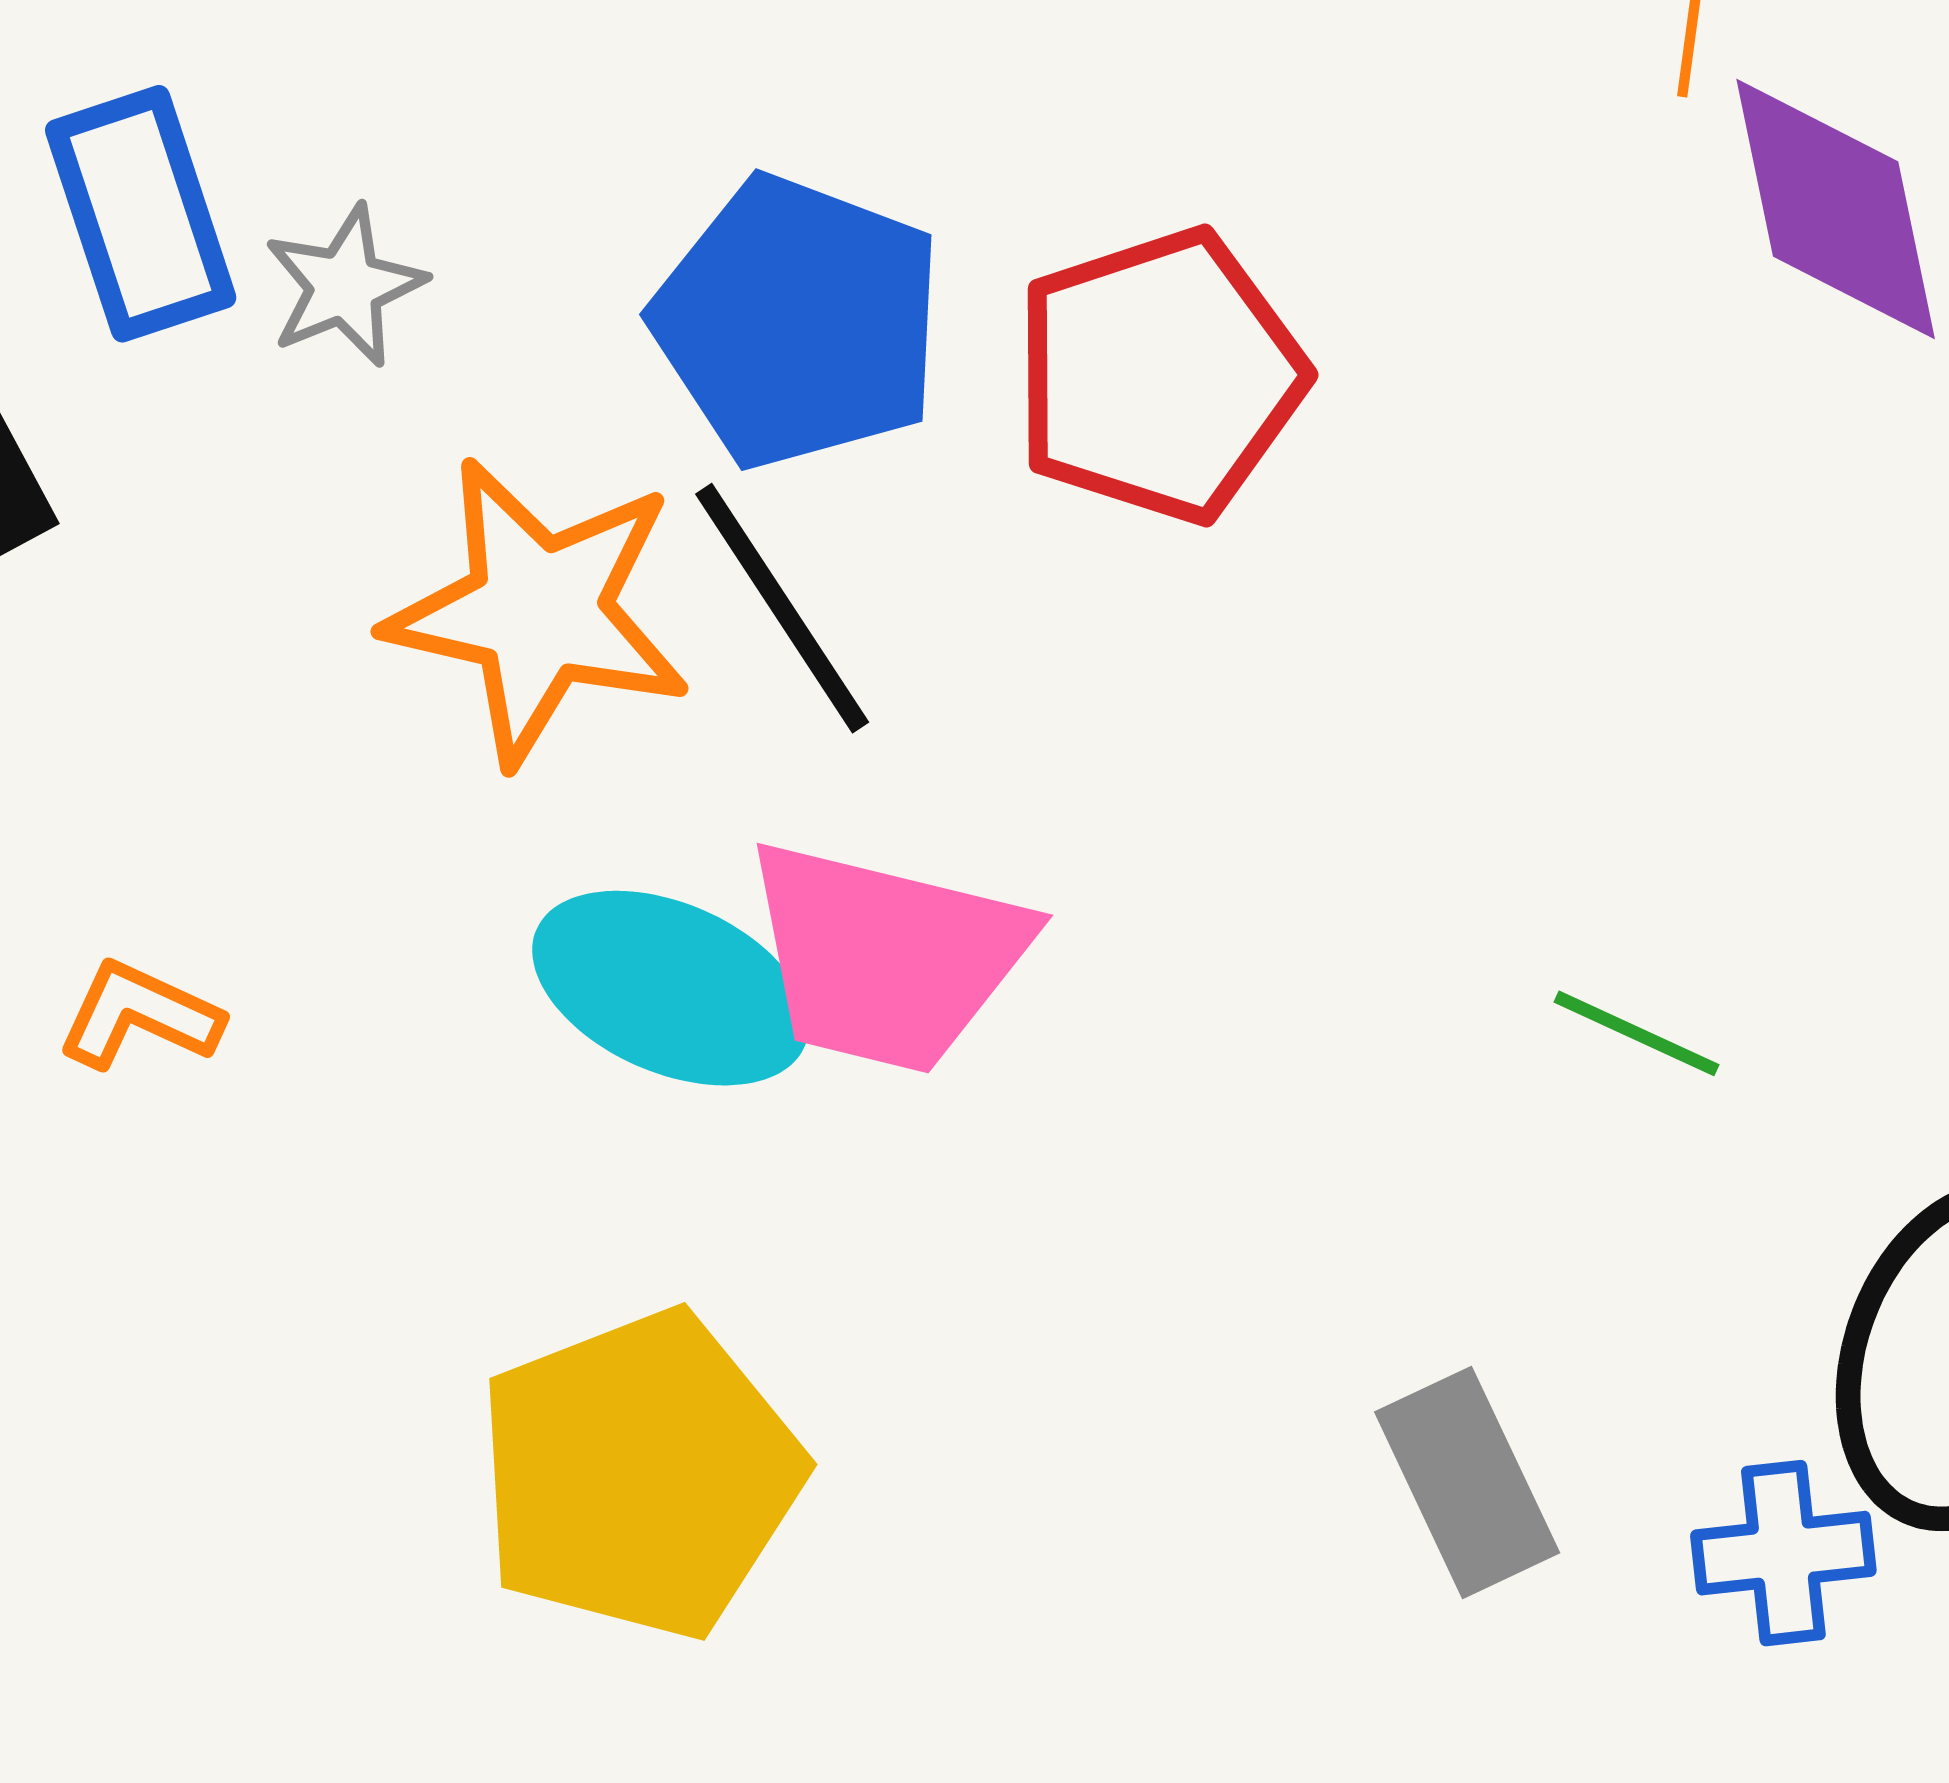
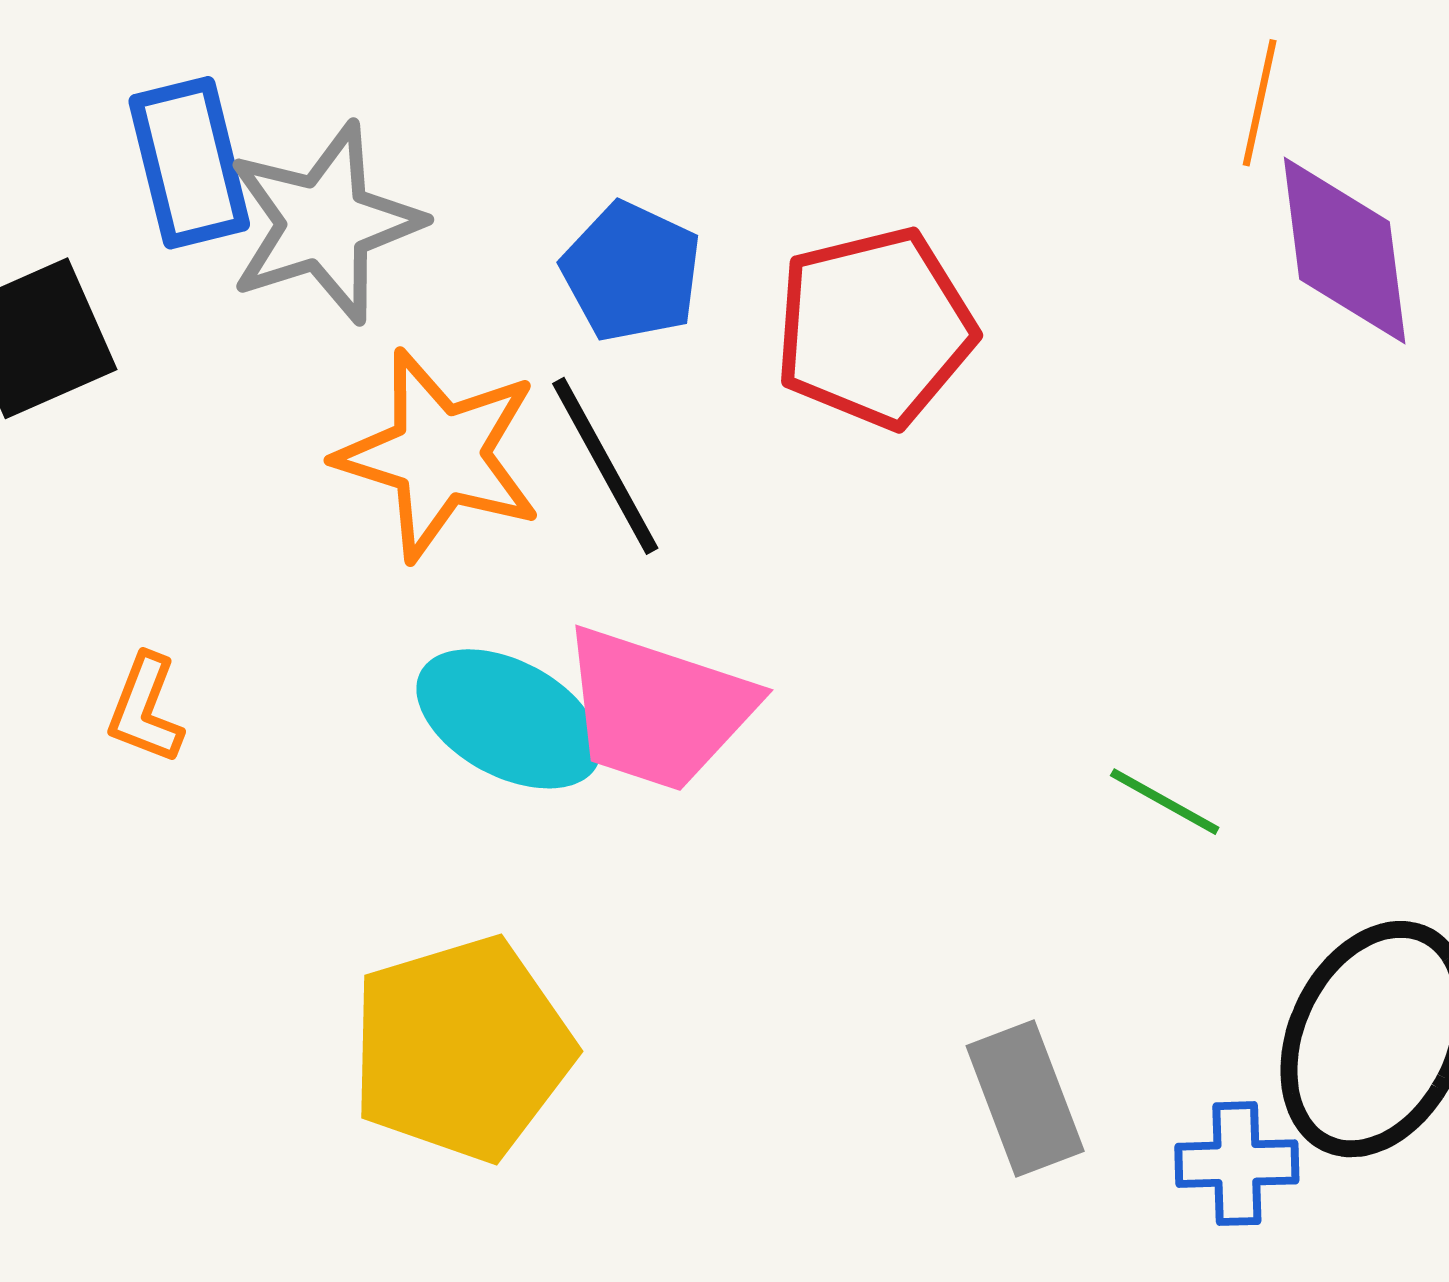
gray star: (345, 286) -> (325, 223), size x1.8
blue pentagon: (798, 322) -> (631, 272), size x0.7
orange L-shape: (139, 1015) -> (145, 709), turned -98

